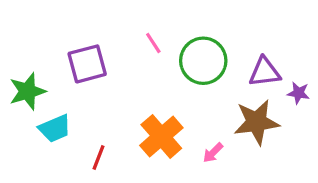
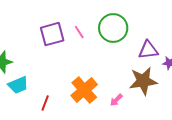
green circle: (203, 61) -> (113, 28), moved
purple square: (87, 64) -> (52, 34), moved

